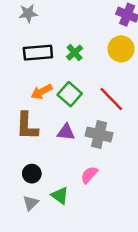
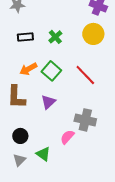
black rectangle: (38, 53) -> (25, 37), size x0.7
purple triangle: (66, 132) -> (48, 102), turned -49
gray cross: (99, 134) -> (85, 120), moved

